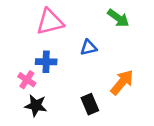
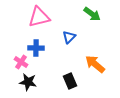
blue triangle: (89, 48) -> (69, 37), turned -32
orange arrow: (122, 82) -> (95, 64), turned -90

